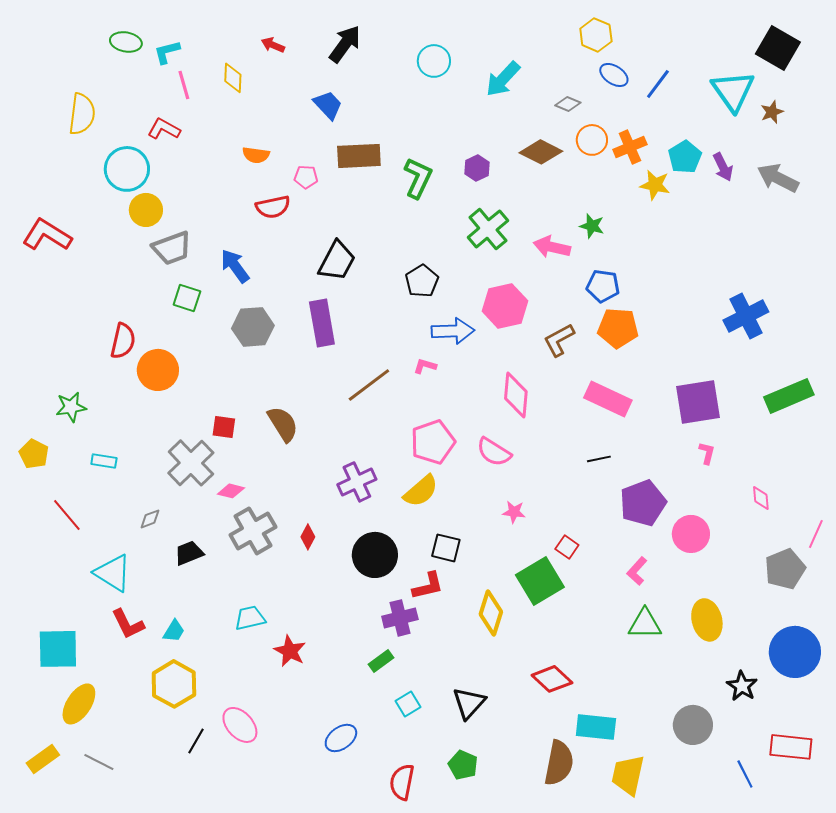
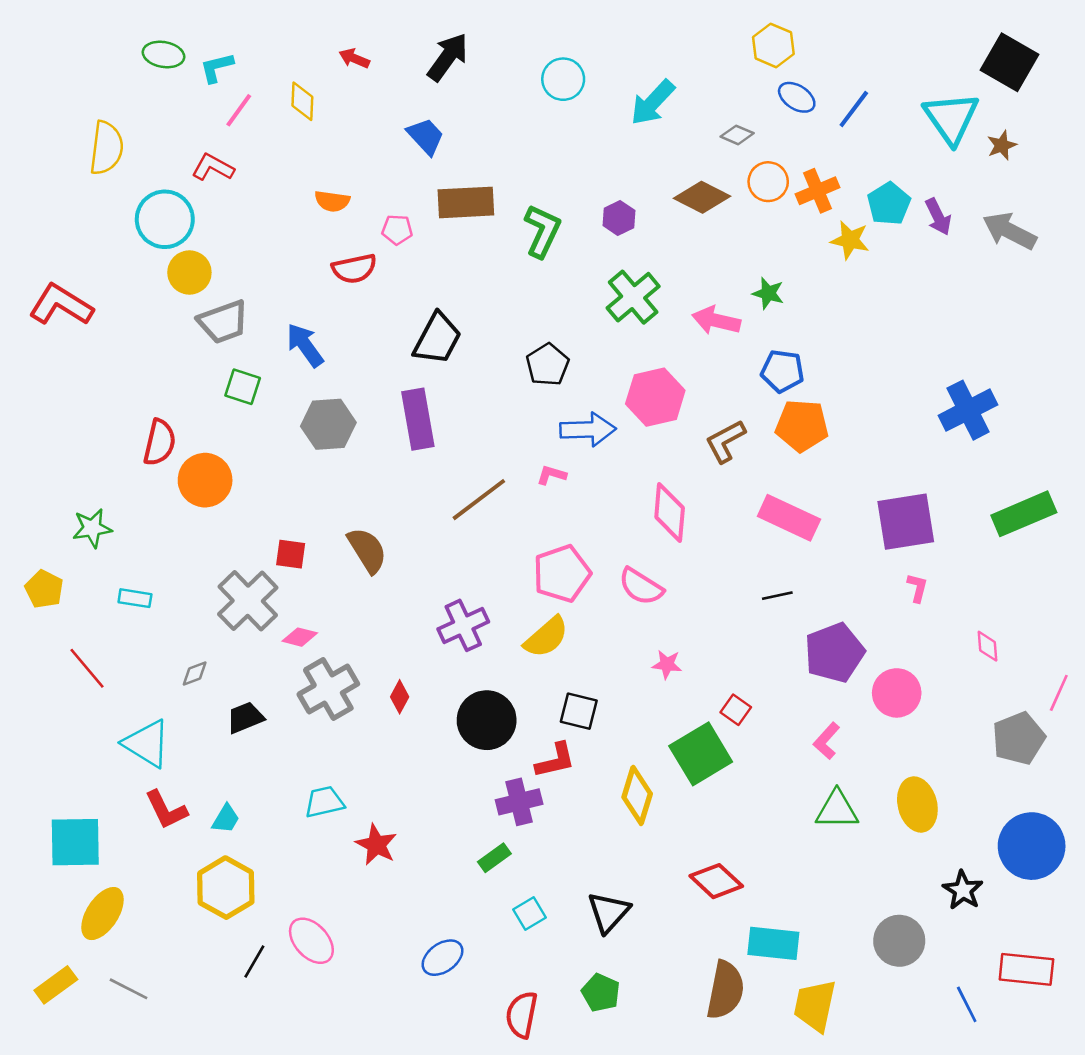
pink line: (184, 85) -> (239, 110), turned 52

